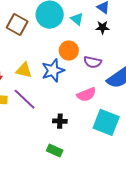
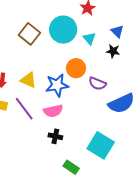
pink semicircle: (86, 95) -> (53, 111), moved
green rectangle: (55, 151) -> (71, 167), moved

